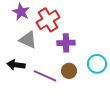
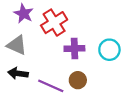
gray triangle: (28, 40) -> (17, 45), moved
cyan circle: (97, 64) -> (109, 50), moved

